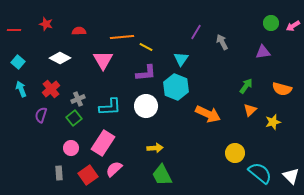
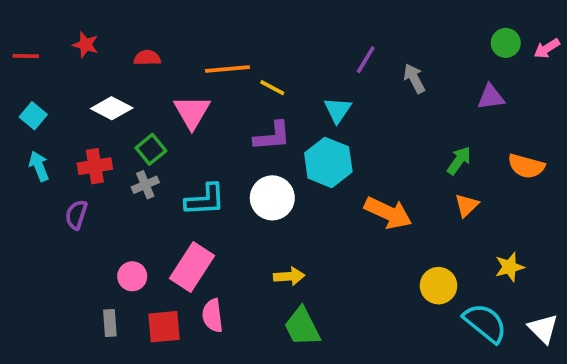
red cross: (51, 89) -> (95, 166), turned 30
green square: (74, 118) -> (151, 149), moved
yellow star: (273, 122) -> (509, 267), moved
pink semicircle: (114, 169) -> (213, 316), turned -54
red square: (88, 175) -> (164, 327), turned 30

